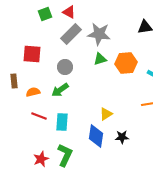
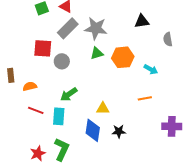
red square: (32, 54) -> (43, 48), moved
green arrow: (60, 90) -> (69, 94), moved
yellow triangle: (106, 114) -> (103, 108), turned 32

